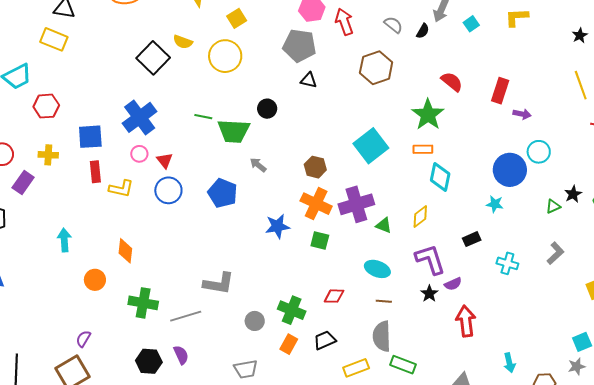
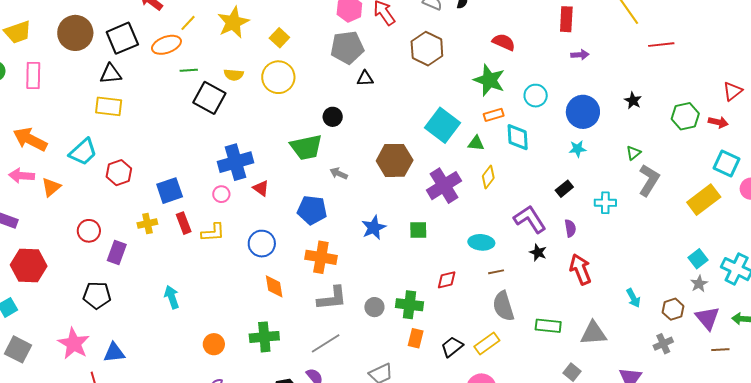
red rectangle: (500, 91) -> (566, 19), moved
blue cross: (140, 117) -> (236, 162), moved, turned 36
green line: (203, 117) -> (189, 70), moved
cyan circle: (539, 152) -> (536, 96), moved
yellow cross: (48, 155) -> (147, 223), moved
red triangle: (165, 161) -> (261, 188), moved
brown hexagon: (315, 167) -> (395, 160), size x1.6
blue circle: (168, 190) -> (262, 244), moved
black star: (573, 194) -> (633, 101), moved
orange cross: (316, 204) -> (321, 257), moved
green triangle: (553, 206) -> (633, 153), moved
yellow diamond: (420, 217) -> (488, 177), moved
green triangle: (384, 225) -> (476, 143), moved
orange diamond: (125, 251) -> (274, 286), moved
gray L-shape: (555, 253) -> (649, 180), size x1.4
orange circle: (95, 280) -> (214, 344), moved
purple semicircle: (453, 284) -> (570, 228), moved, turned -60
gray line: (186, 316) -> (326, 343), moved
gray circle: (255, 321) -> (374, 307), moved
black trapezoid: (325, 340) -> (452, 347), moved
green rectangle: (403, 365) -> (548, 326), moved

